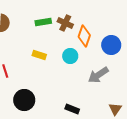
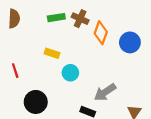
cyan circle: (70, 56) -> (70, 73), moved
gray arrow: (98, 75) -> (105, 92), moved

